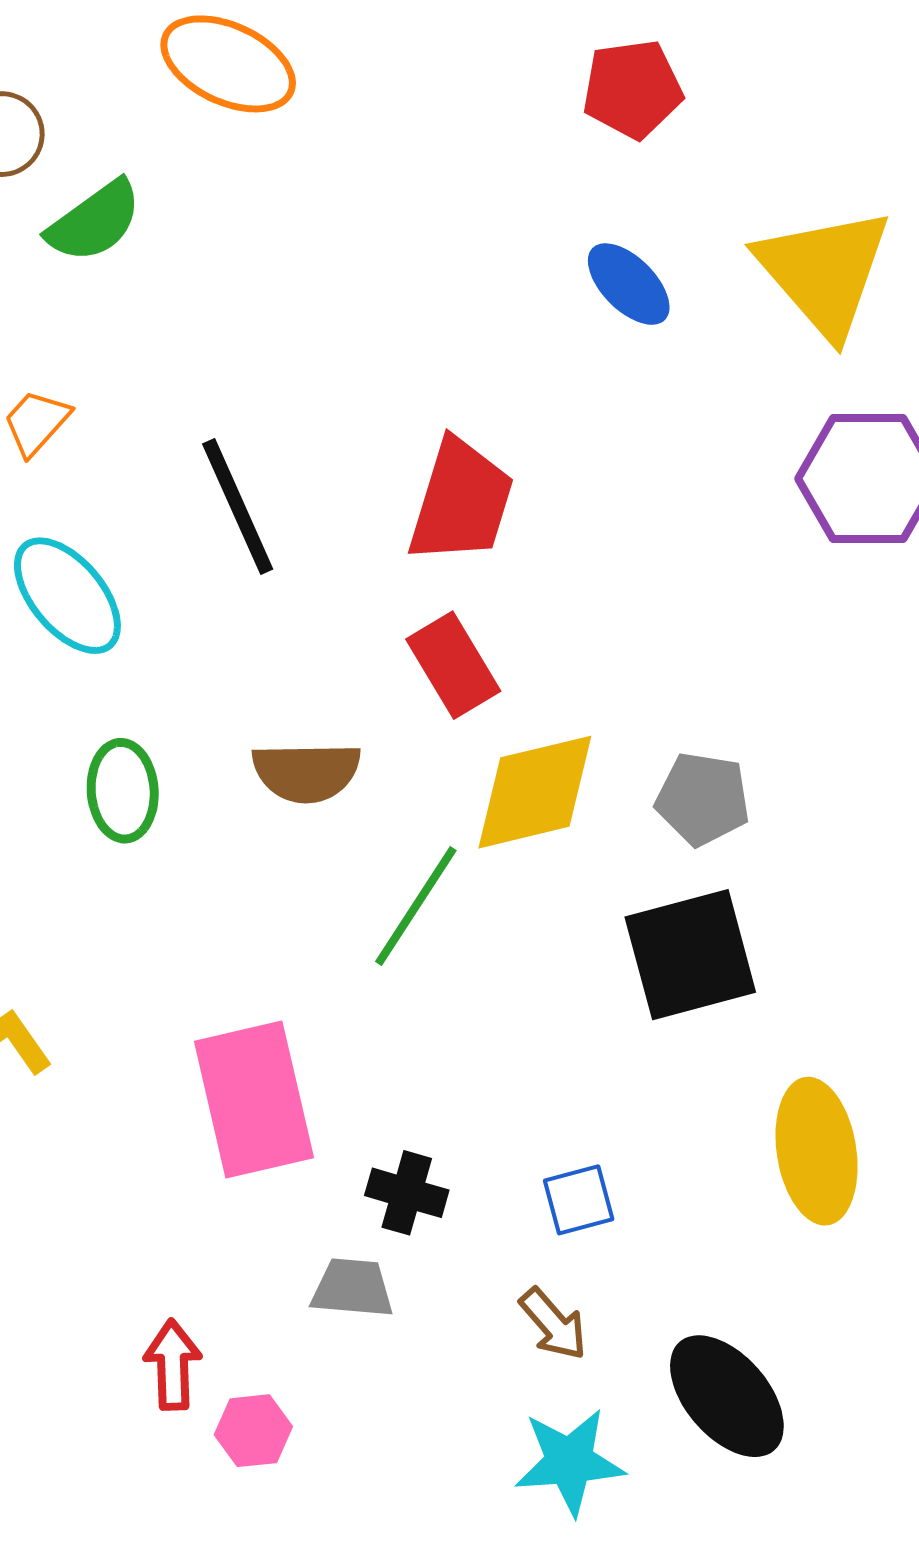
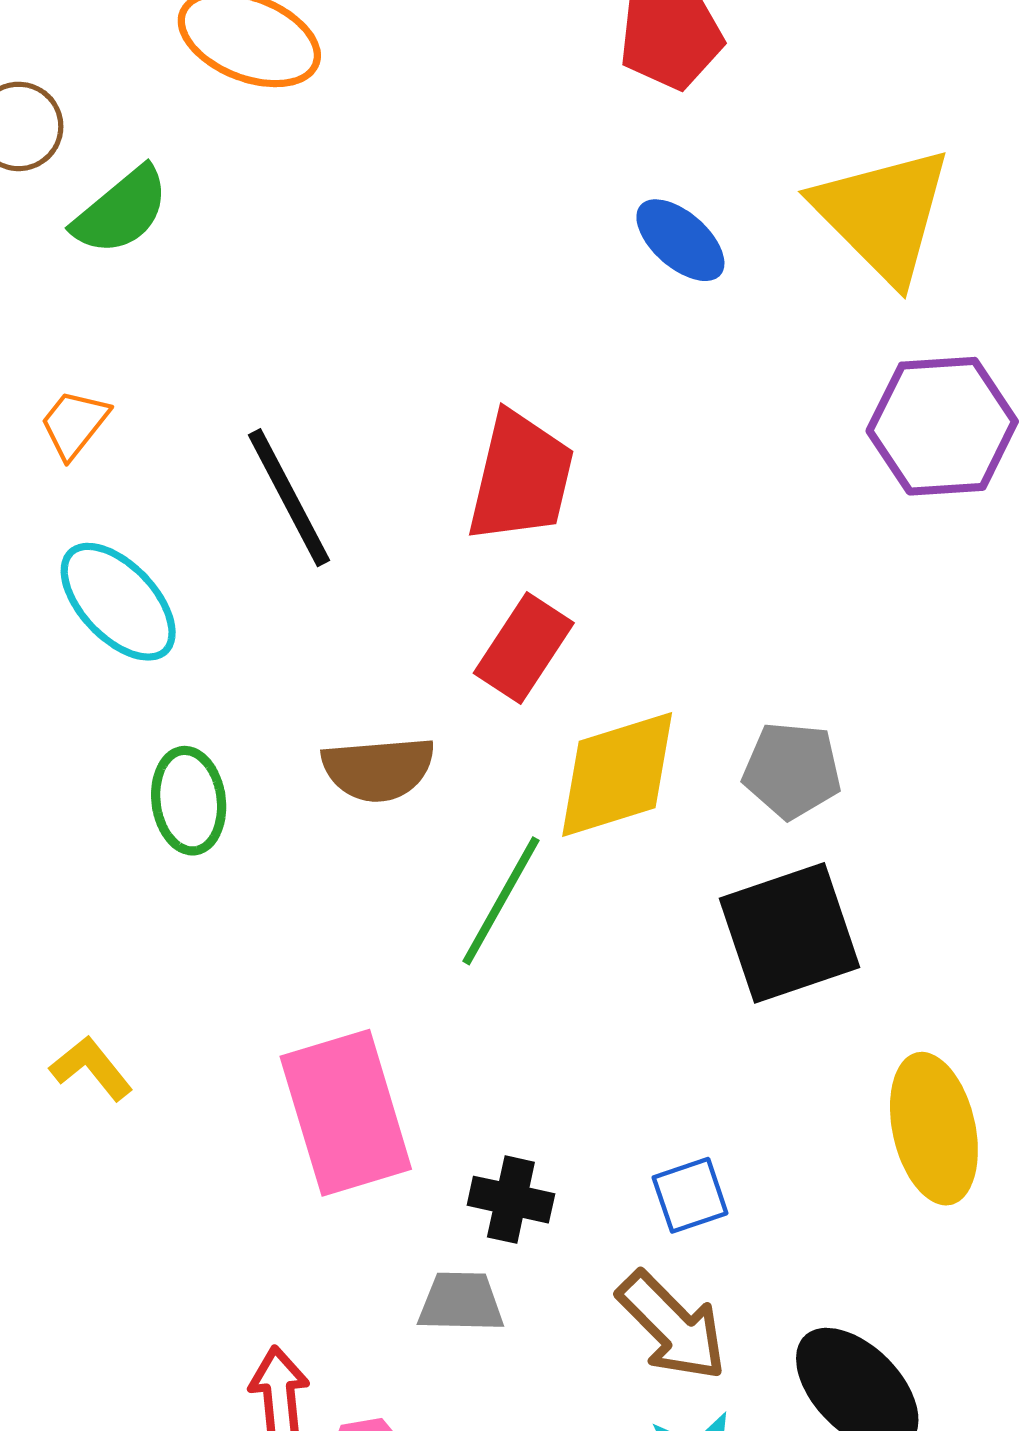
red rectangle: (453, 665) -> (524, 648), turned 68
brown arrow: (553, 1324) -> (672, 1326), size x1.5

